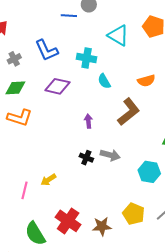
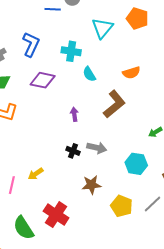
cyan triangle: (118, 35) -> (102, 28), turned 40
blue L-shape: (46, 50) -> (31, 44), turned -130
brown star: (102, 226) -> (92, 185), moved

